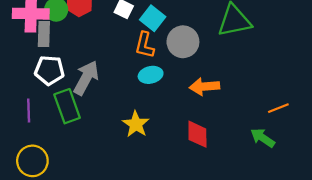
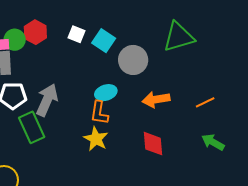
orange L-shape: (145, 45) -> (99, 113), moved
orange line: (278, 108) -> (205, 102), moved

